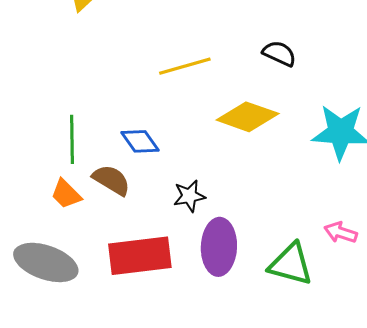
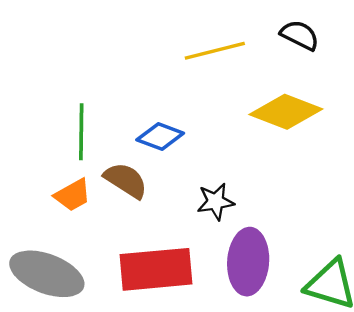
black semicircle: (279, 53) -> (300, 35), moved
blue diamond: (140, 141) -> (160, 137), turned -36
orange trapezoid: (66, 194) -> (73, 195), turned -76

